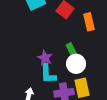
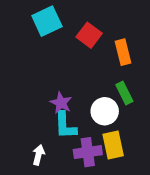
green rectangle: (72, 51) -> (124, 93), moved

